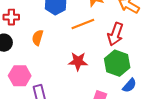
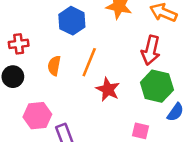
orange line: (83, 24) -> (89, 62), moved, turned -40
red star: (78, 61) -> (108, 89), turned 30

